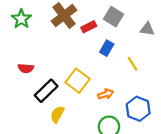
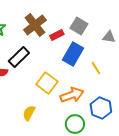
blue rectangle: (107, 48) -> (73, 54), size x1.6
black rectangle: (46, 91) -> (19, 57), moved
orange arrow: (106, 94) -> (72, 95), size x1.6

